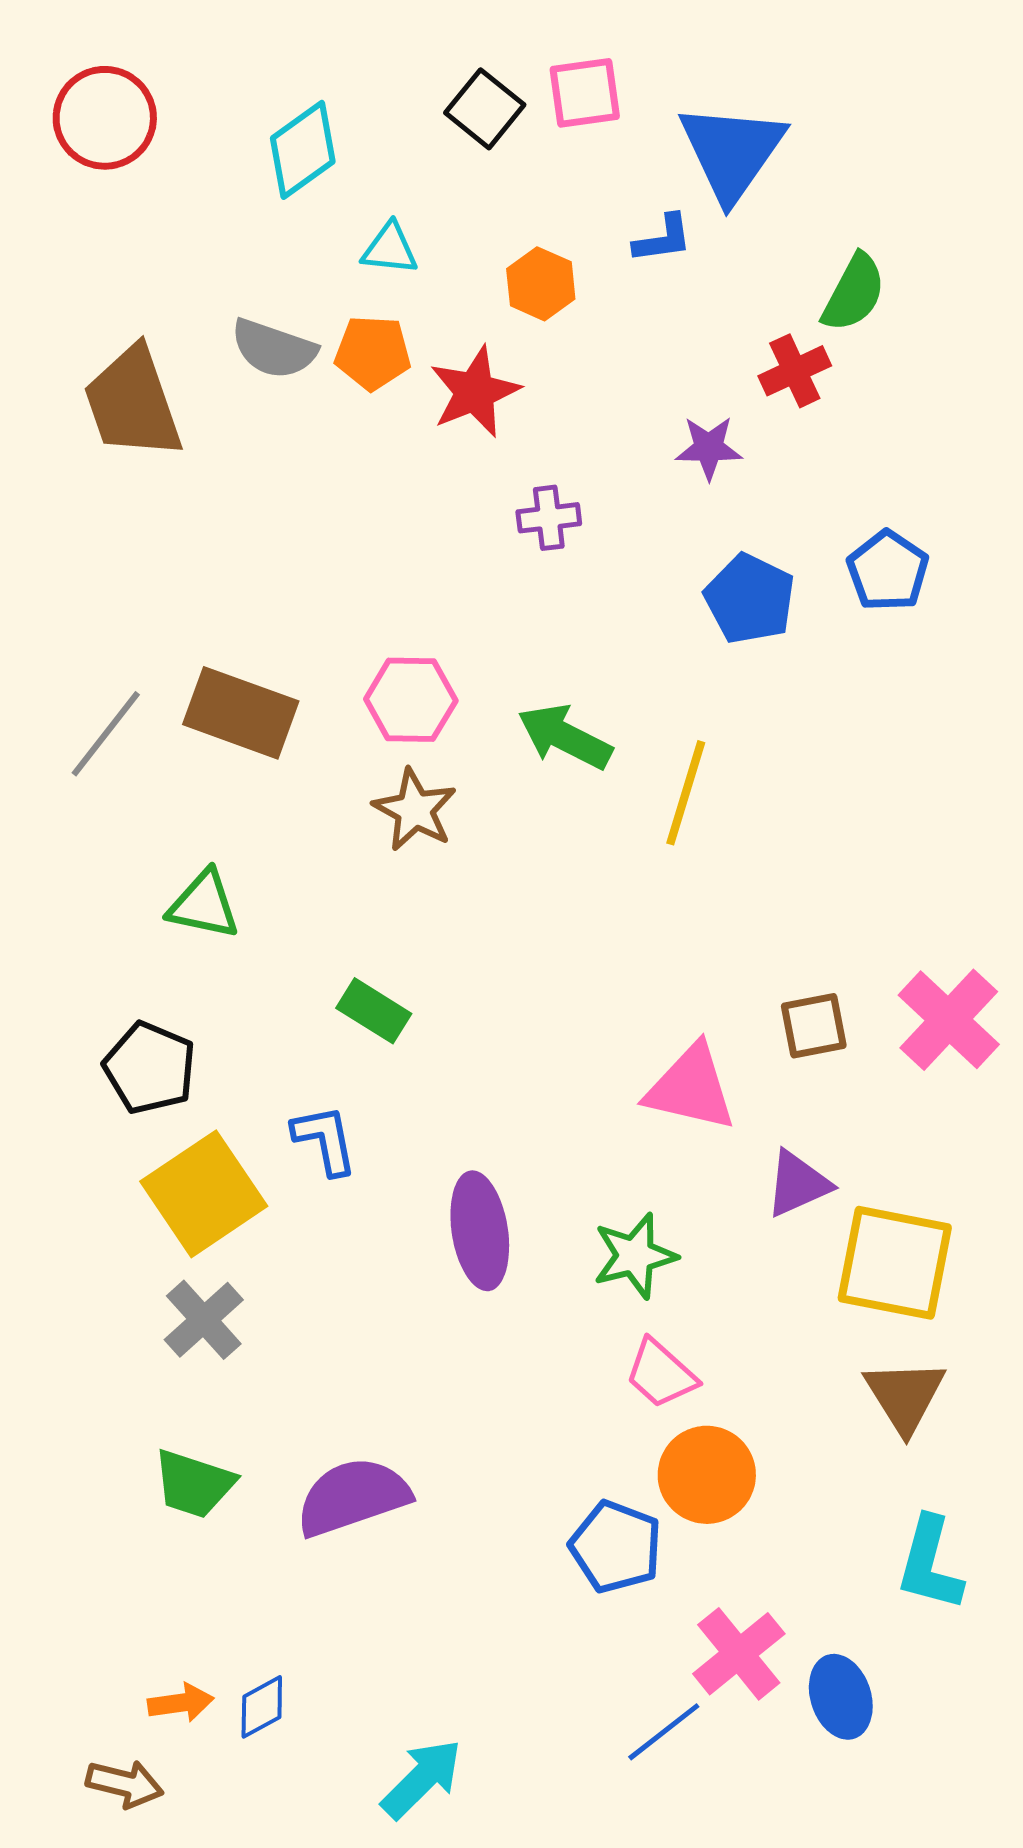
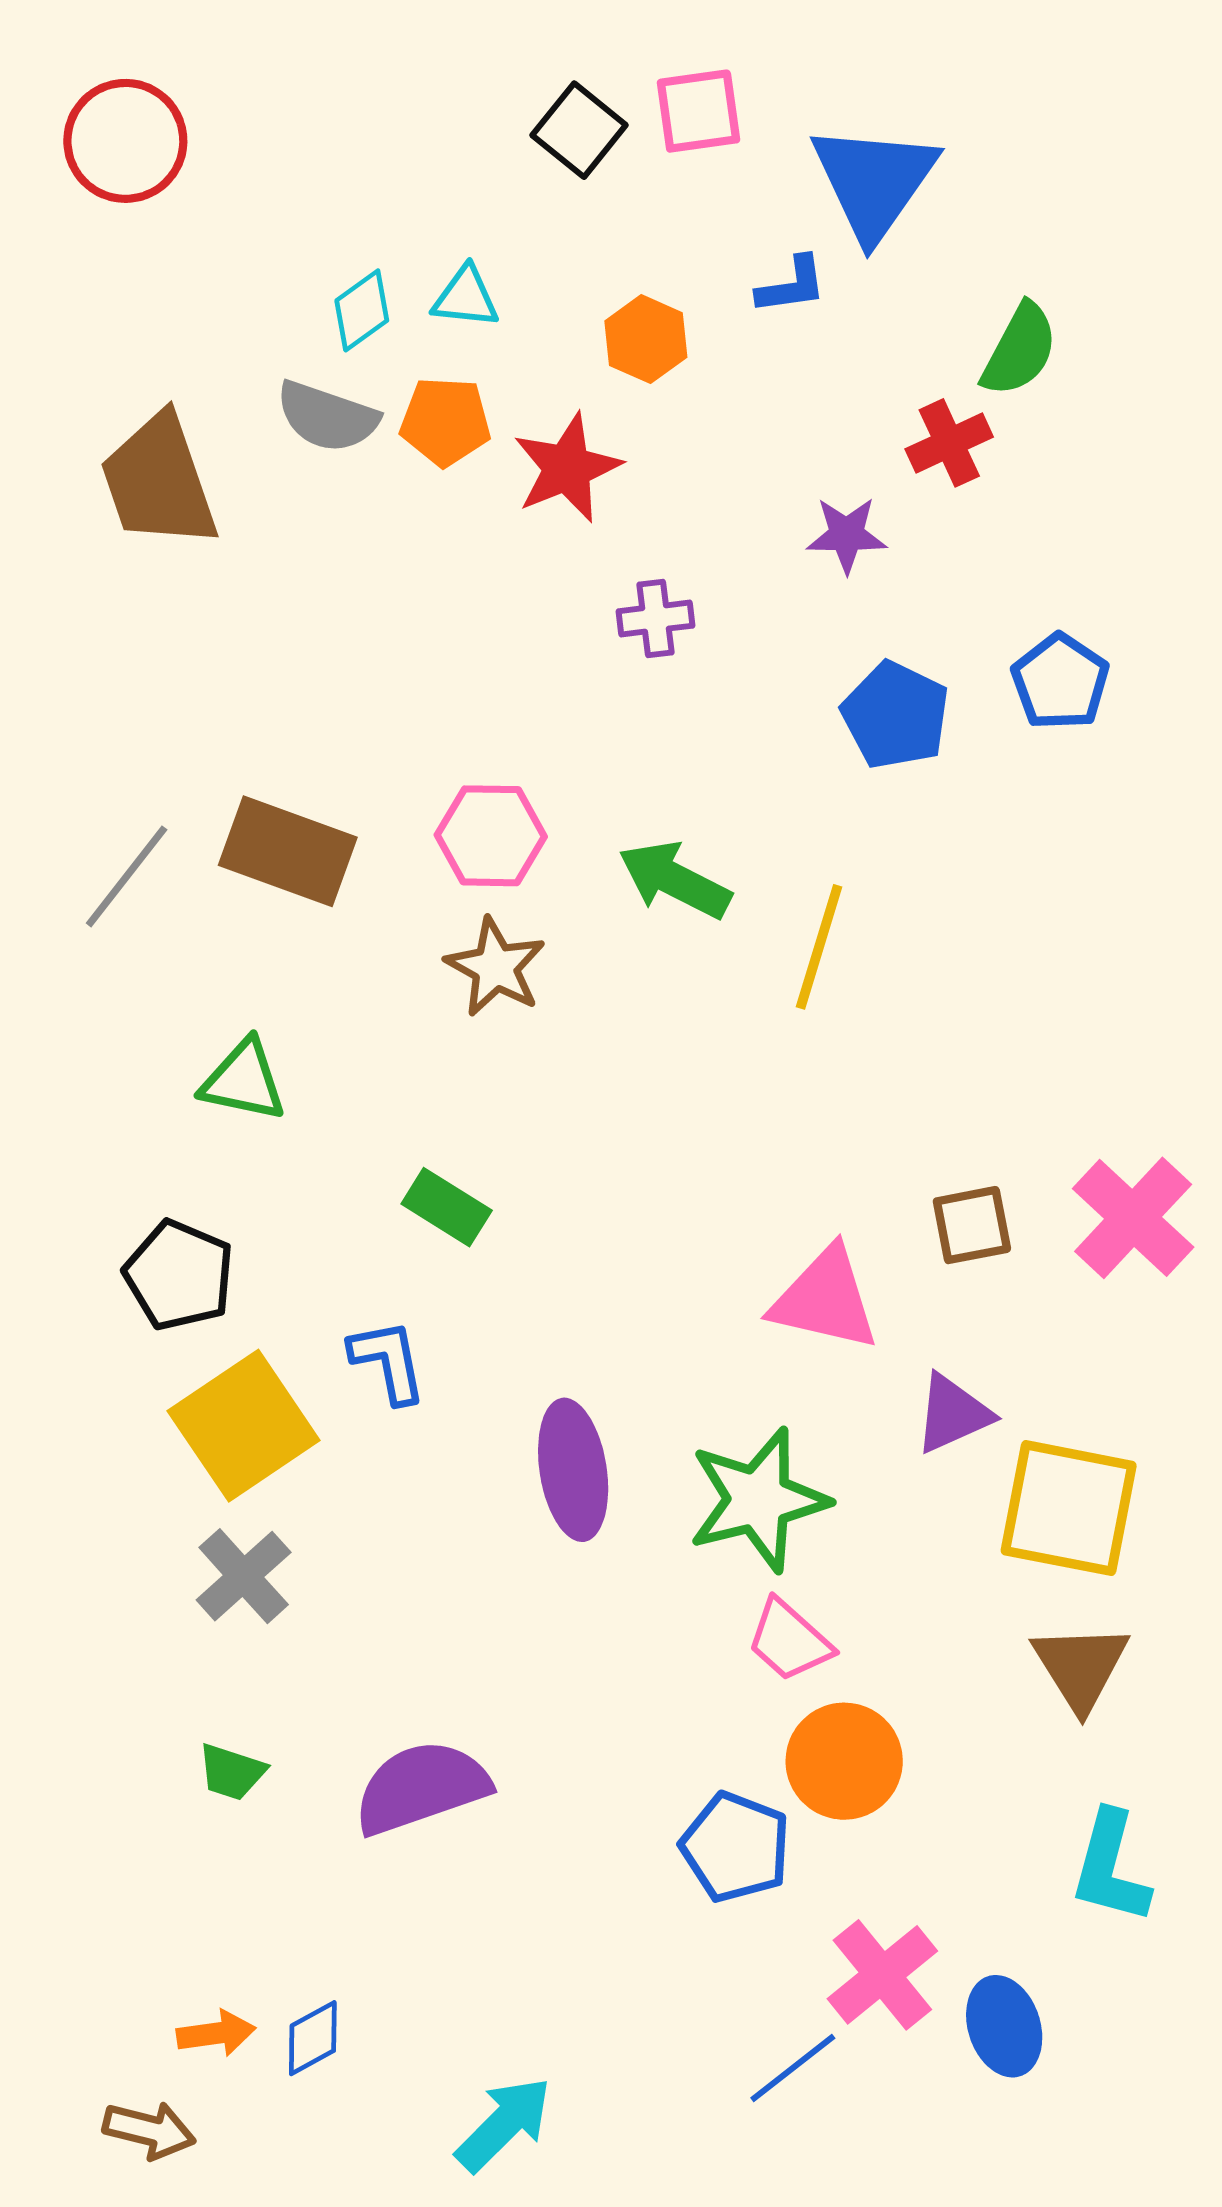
cyan diamond: (303, 150) -> (362, 310), moved, size x0.7
green star: (635, 1256) -> (758, 1500), size x1.4
green trapezoid: (194, 1484) -> (232, 1772), size x0.7

